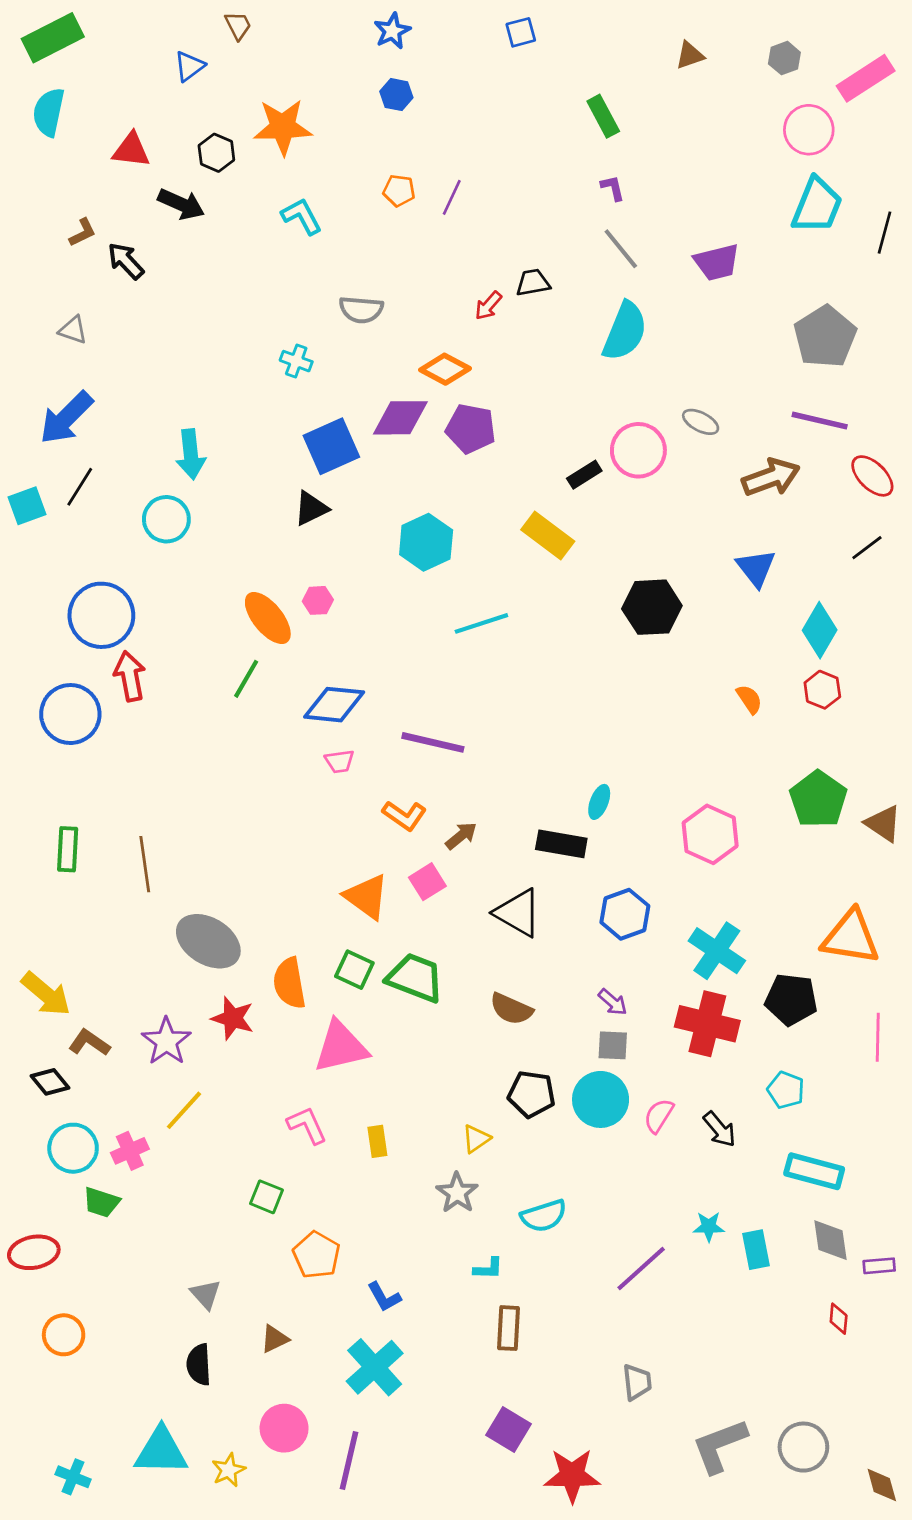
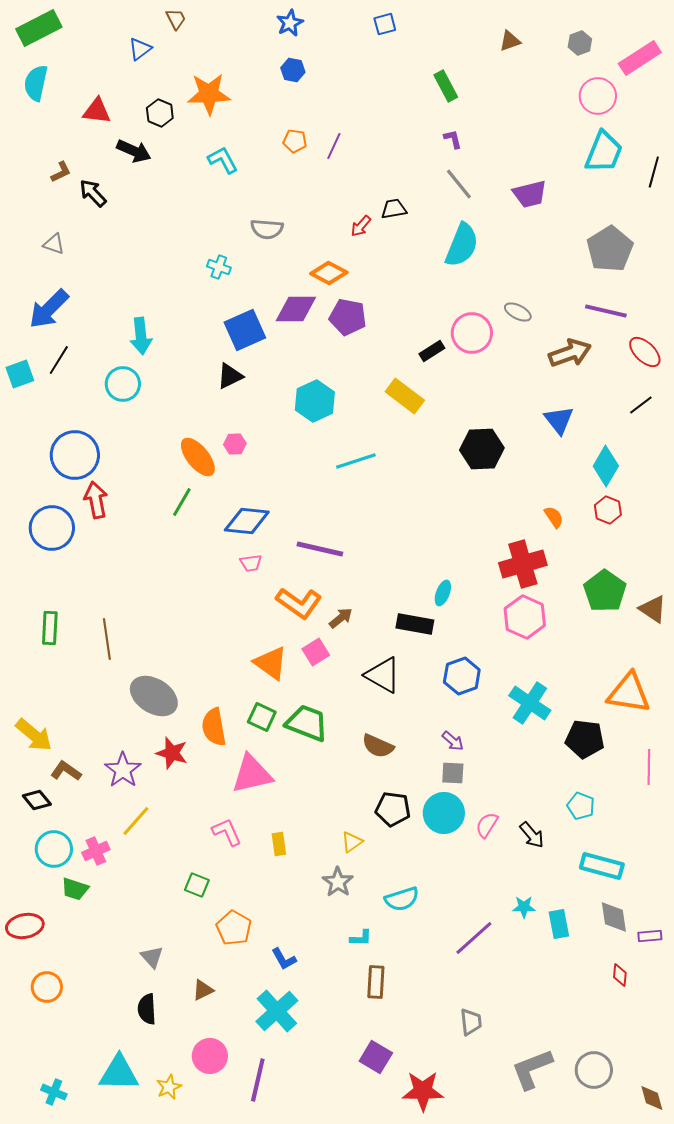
orange L-shape: (404, 815) -> (299, 603), size x1.4
red cross: (707, 1024) -> (523, 564), moved, turned -30

